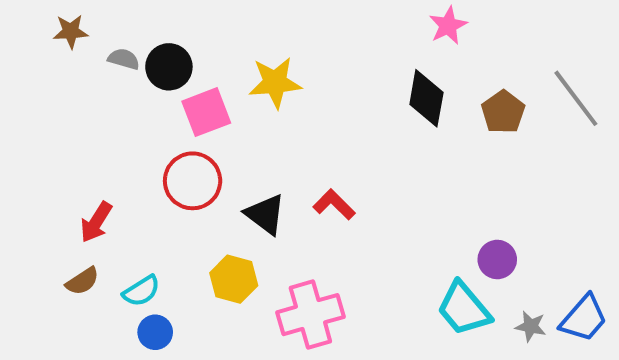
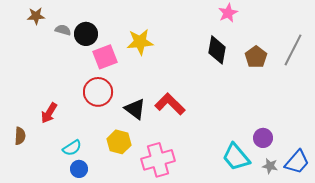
gray line: (576, 98) -> (293, 50), turned 64
red L-shape: (334, 204) -> (170, 104), size x1.4
purple circle: (497, 260) -> (263, 138), moved
brown semicircle: (82, 281) -> (20, 136), moved, turned -54

